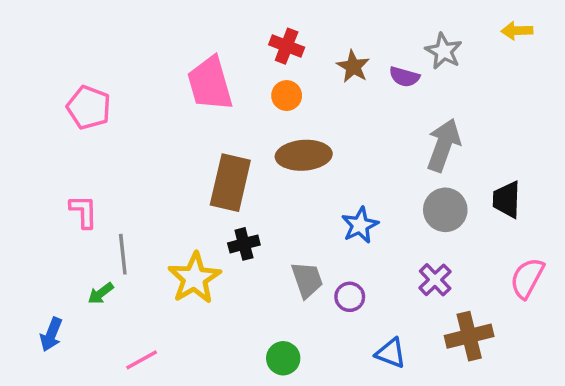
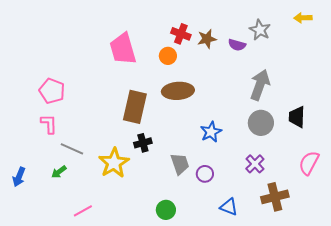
red cross: (287, 46) -> (181, 34), moved
brown star: (353, 67) -> (207, 39), turned 30
pink pentagon: (89, 107) -> (52, 91), moved
gray line: (123, 254) -> (72, 149), turned -60
blue arrow: (51, 334) -> (19, 177), moved

